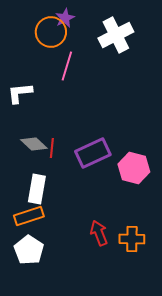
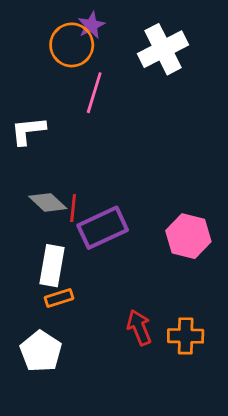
purple rectangle: (93, 153) -> (103, 228), moved
orange rectangle: (29, 216) -> (59, 298), moved, size x0.7

